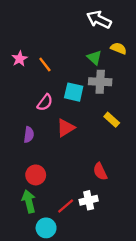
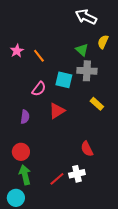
yellow semicircle: (119, 48) -> (103, 42), turned -88
red circle: (36, 175) -> (21, 152), moved
cyan circle: (46, 228) -> (16, 198), moved

